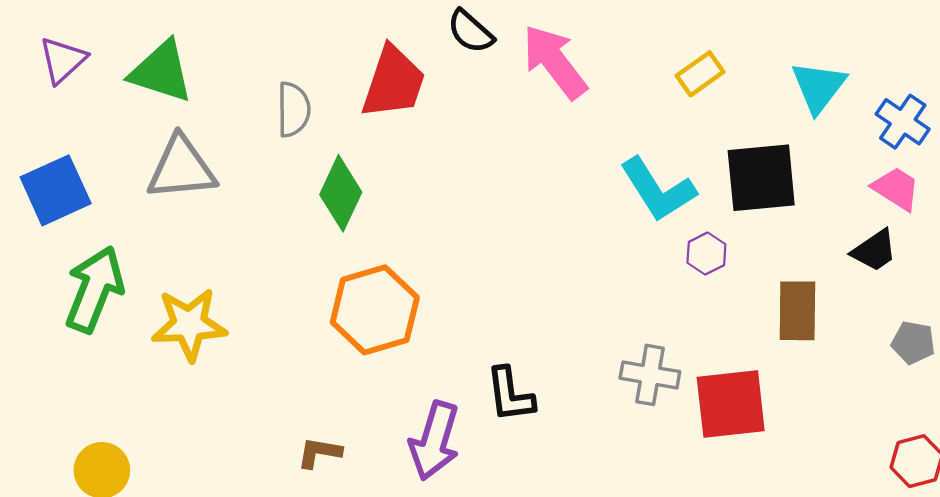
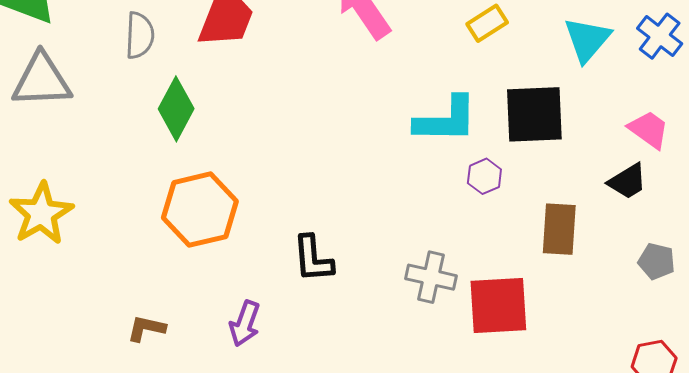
blue cross: (903, 122) -> (660, 36), moved
cyan L-shape: (658, 190) -> (446, 120), turned -60
yellow star: (189, 324) -> (41, 214), turned -30
black L-shape: (510, 395) -> (313, 259), moved
purple arrow: (434, 441) -> (245, 324), size x0.7

